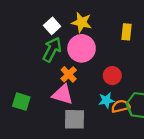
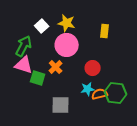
green arrow: (52, 50) -> (24, 46), moved
pink triangle: (63, 94) -> (24, 65), moved
green square: (21, 102) -> (38, 78), moved

